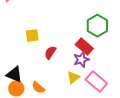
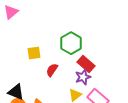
green hexagon: (97, 26) -> (71, 43), moved

